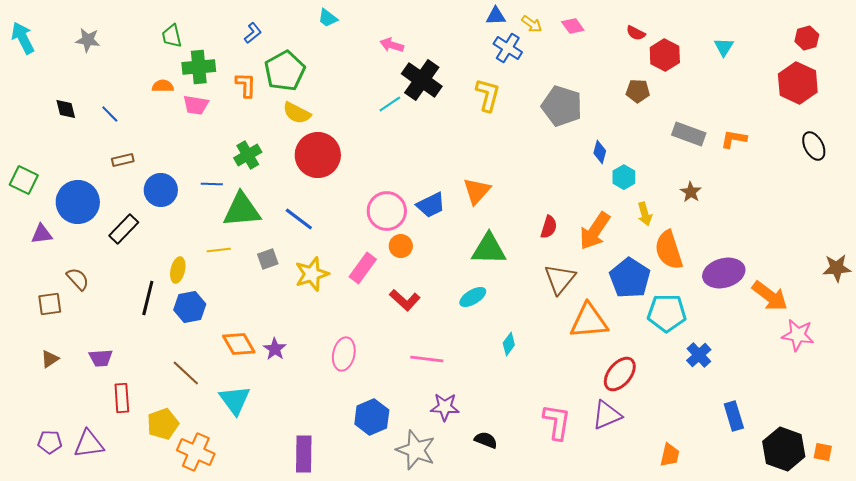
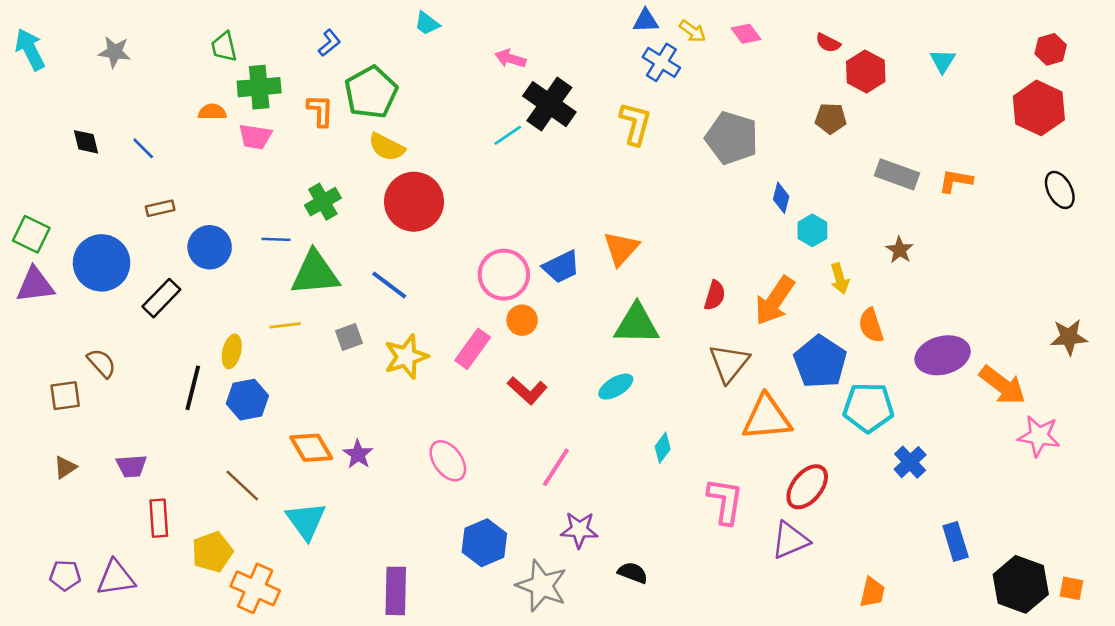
purple triangle: (42, 234) -> (35, 285), moved, size x1.4
orange semicircle: (669, 250) -> (871, 325), size x0.7
brown star: (837, 268) -> (1069, 337), moved
pink ellipse: (344, 354) -> (448, 461), turned -48
pink line: (427, 359) -> (556, 467), turned -64
pink L-shape: (557, 422) -> (725, 501), moved

